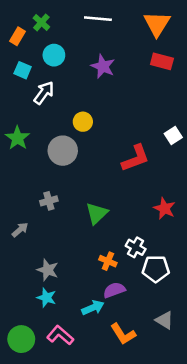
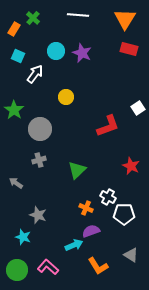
cyan circle: (54, 55) -> (56, 51), moved
gray circle: (63, 151) -> (40, 129), moved
gray arrow: (20, 230) -> (16, 183), turned -104
cyan star: (46, 298) -> (23, 237), moved

